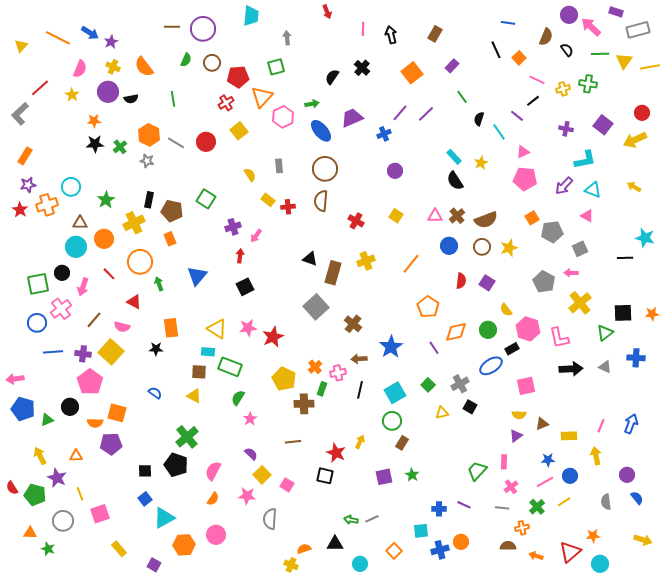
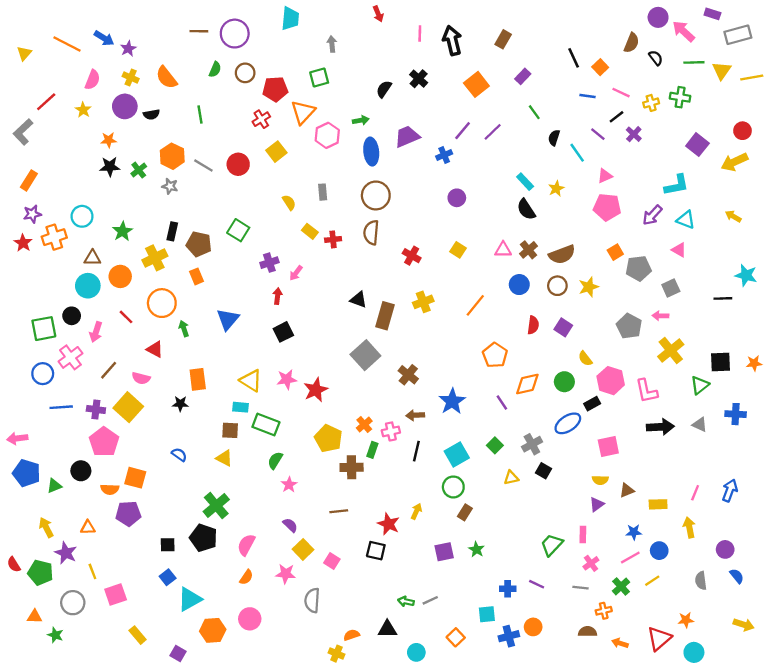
blue line: (508, 23) -> (588, 96), moved
black arrow: (391, 35) -> (452, 40), size x1.4
purple cross: (566, 129) -> (634, 134), moved, turned 32
blue ellipse: (321, 131) -> (371, 152), turned 35

